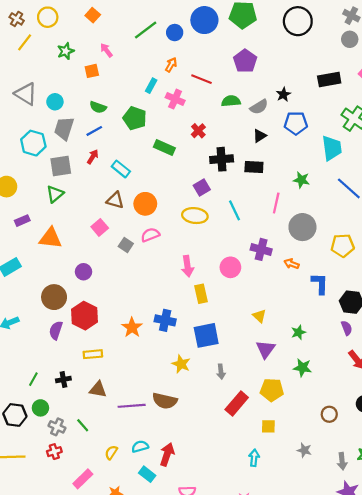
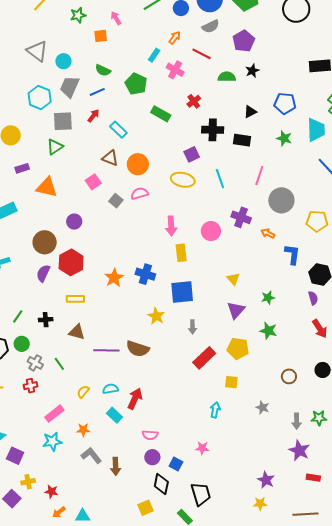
black star: (283, 94) -> (252, 71), moved
gray semicircle: (259, 107) -> (211, 26), moved
green star: (301, 180) -> (284, 138), moved

